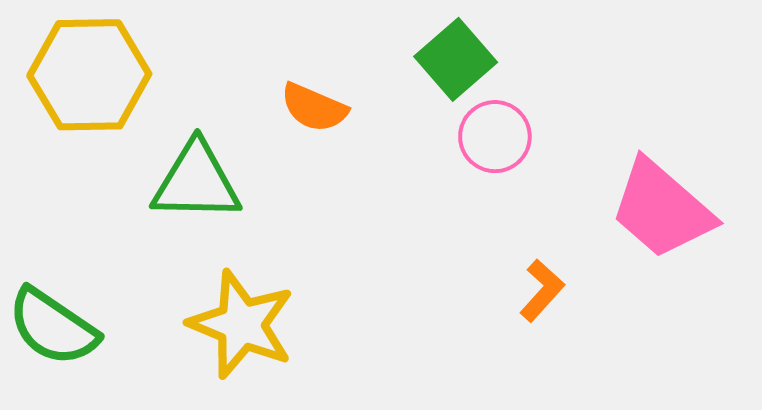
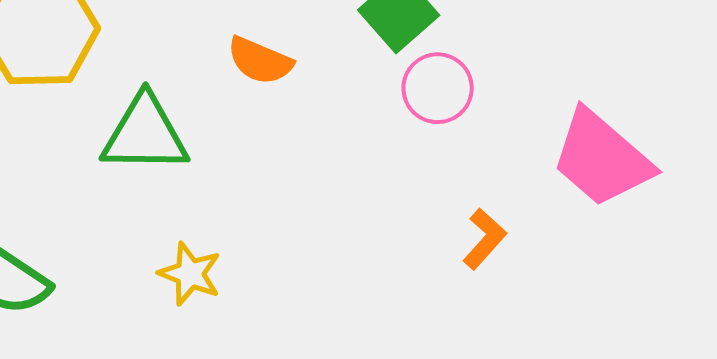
yellow star: (242, 324) -> (190, 274), size x0.6

